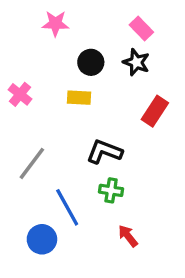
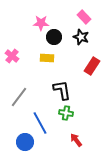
pink star: (55, 24) -> (41, 23), moved
black L-shape: (104, 152) -> (62, 90), turned 60

